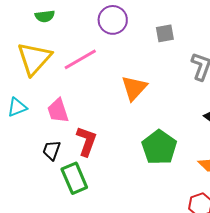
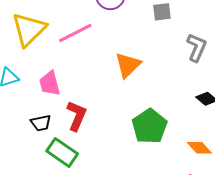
black trapezoid: (52, 150) -> (41, 123), turned -125
green rectangle: (74, 178) -> (62, 152), turned -36

